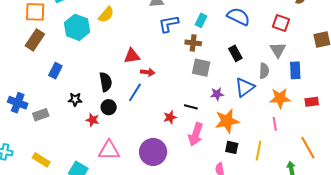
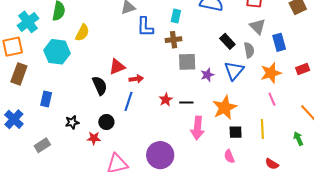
blue L-shape: (169, 24) -> (145, 27), turned -65
black rectangle: (235, 53) -> (227, 41), moved
black semicircle: (106, 82) -> (100, 86), moved
purple star: (217, 94) -> (207, 75), moved
blue cross: (18, 103) -> (14, 119), moved, turned 36
red star: (170, 117) -> (166, 100), moved

